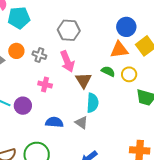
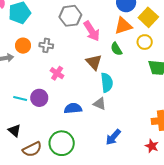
pink arrow: (67, 61) -> (92, 31), moved
green semicircle: (108, 71) -> (116, 49), turned -136
yellow circle: (129, 74) -> (145, 42), moved
pink cross: (45, 85) -> (57, 73), turned 32

